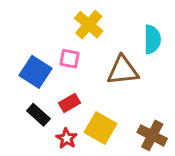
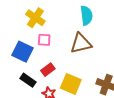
yellow cross: (89, 25) -> (35, 18), moved
cyan semicircle: (152, 39) -> (86, 15), moved

